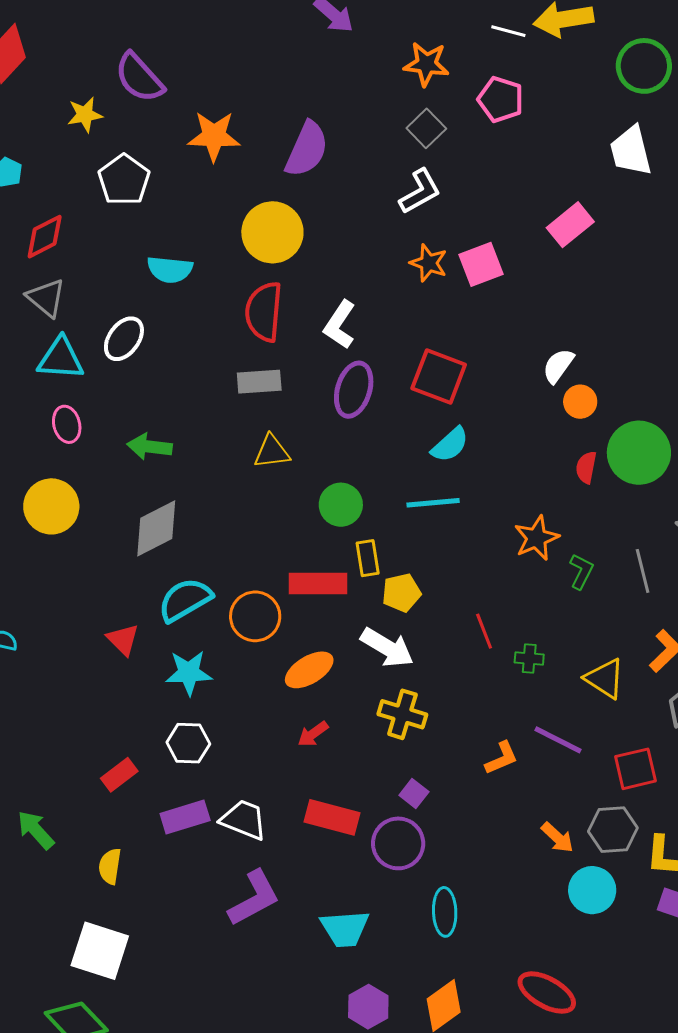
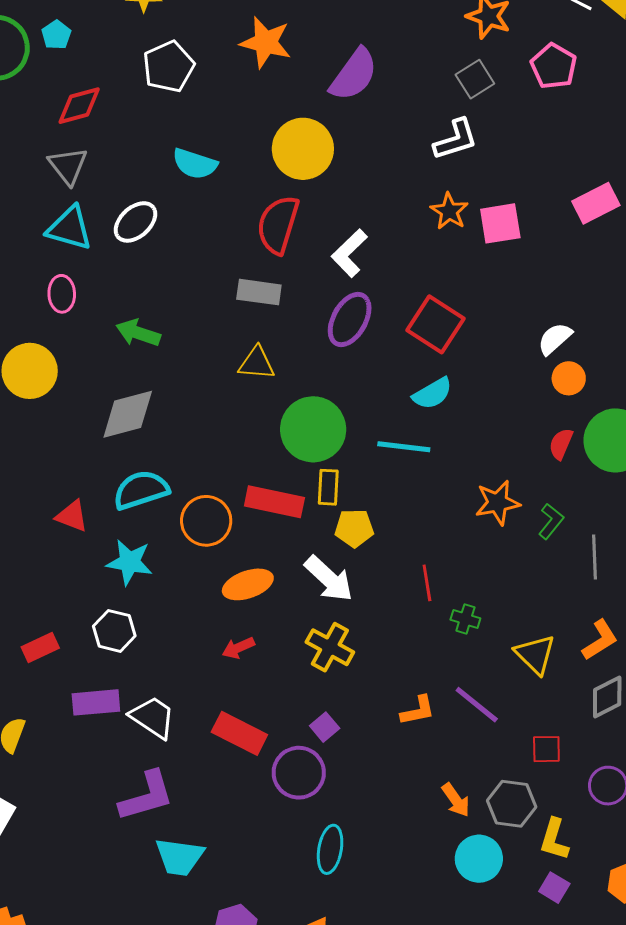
green circle: (341, 505) -> (313, 429), size x1.5
green L-shape: (581, 571) -> (551, 521), moved
red triangle: (123, 640) -> (72, 516), turned -36
red square: (636, 769) -> (546, 749), size x0.7
cyan trapezoid: (345, 929) -> (179, 857), moved

